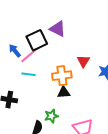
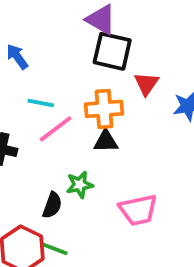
black square: (37, 40) -> (112, 51), moved, turned 35
pink line: (29, 55) -> (56, 129), moved

